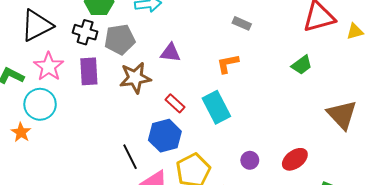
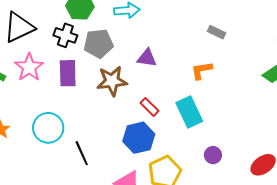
cyan circle: (40, 104) -> (48, 128), moved
black line: (130, 157) -> (82, 153), moved
purple circle: (250, 160) -> (213, 155), moved

